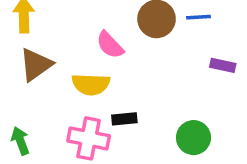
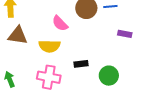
brown triangle: (36, 65) -> (18, 35), turned 45
black rectangle: (124, 119) -> (81, 64), moved

